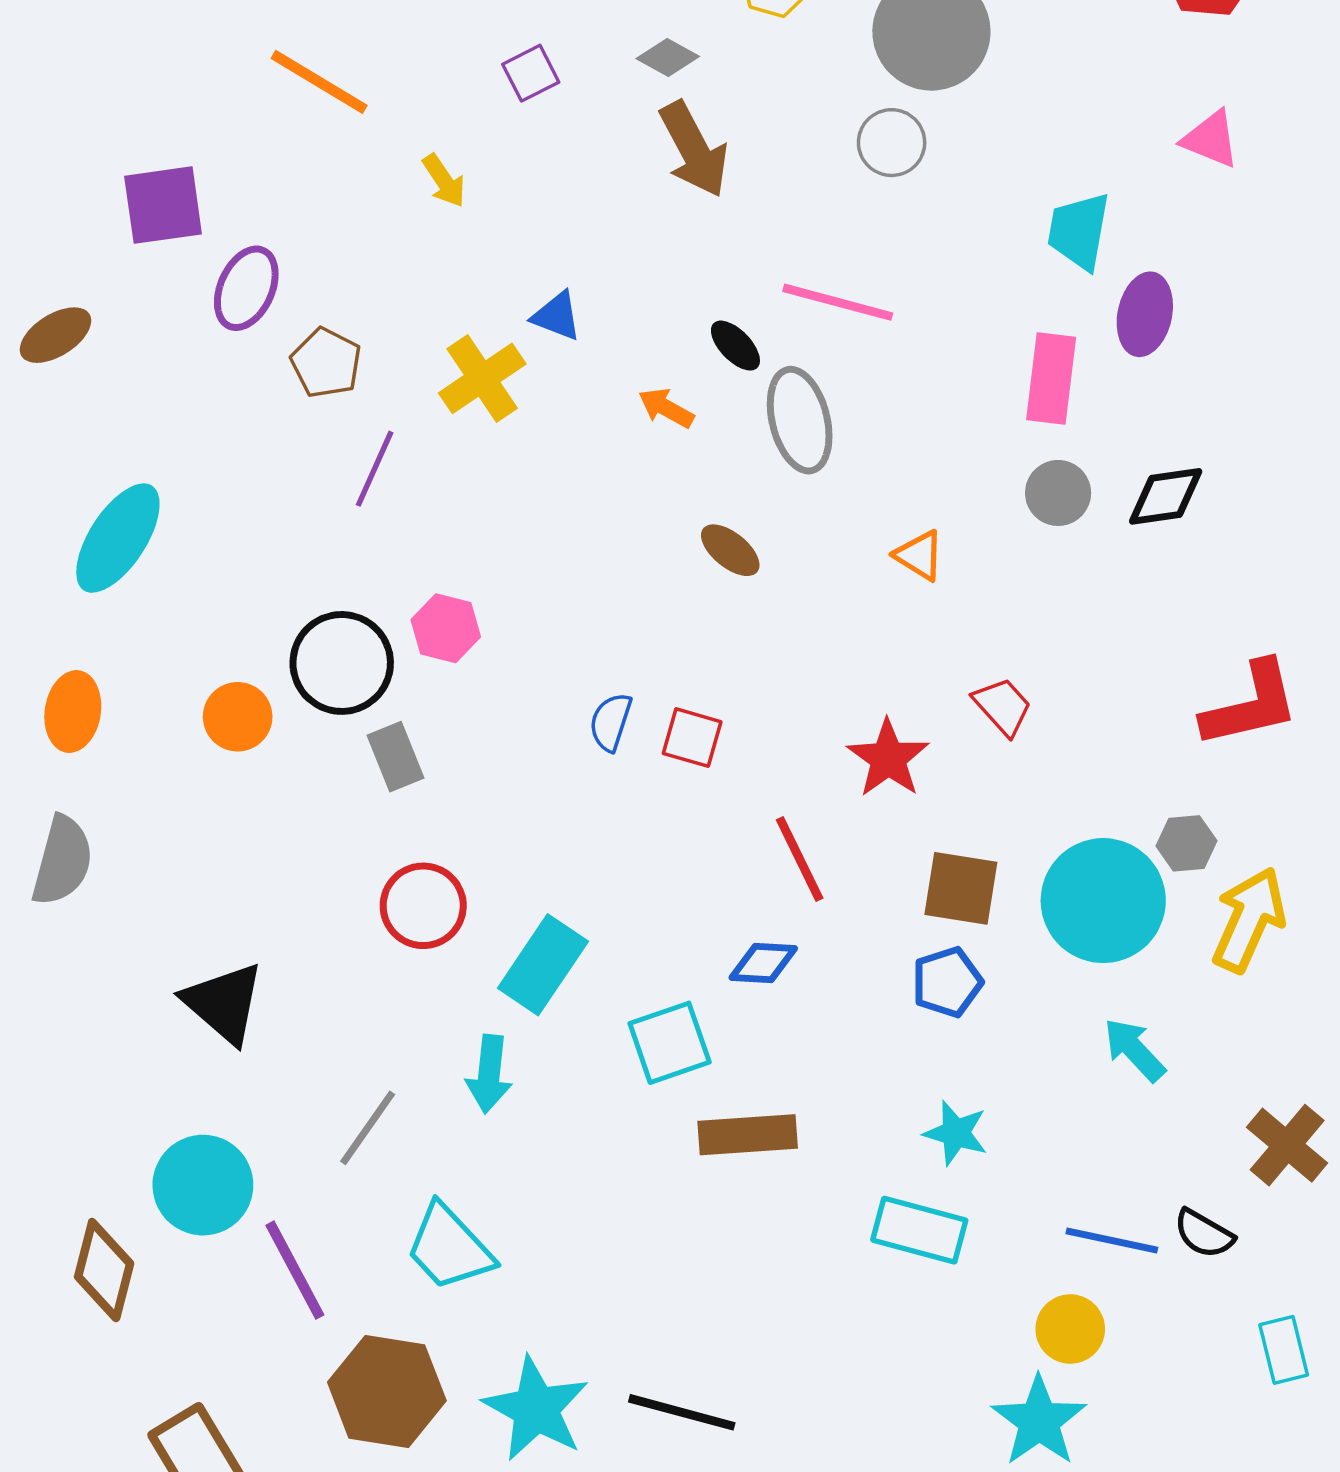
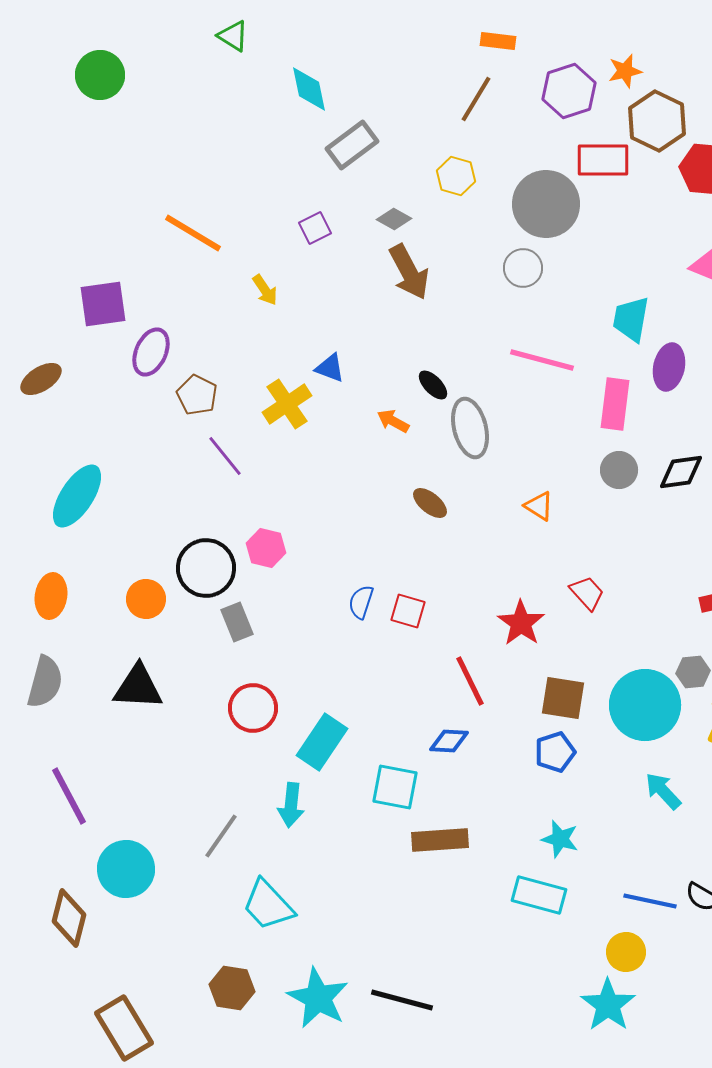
pink line: (838, 302) -> (542, 360), moved
purple line: (375, 469) -> (225, 456), turned -63
black triangle: (224, 1003) -> (138, 687), moved, turned -38
cyan square: (670, 1043) -> (395, 787), turned 30
purple line: (295, 1270) -> (69, 796), moved
brown hexagon: (387, 1391) -> (232, 988), size x0.7

